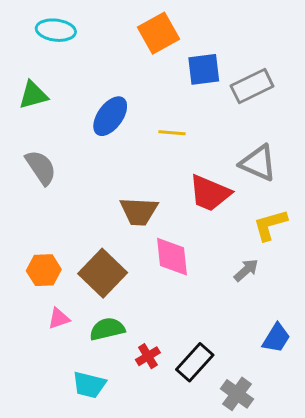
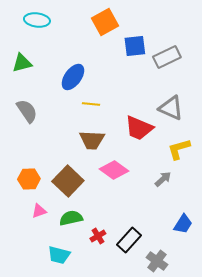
yellow line: (172, 133) -> (91, 104), moved
pink diamond: (172, 257) -> (114, 170), turned -48

